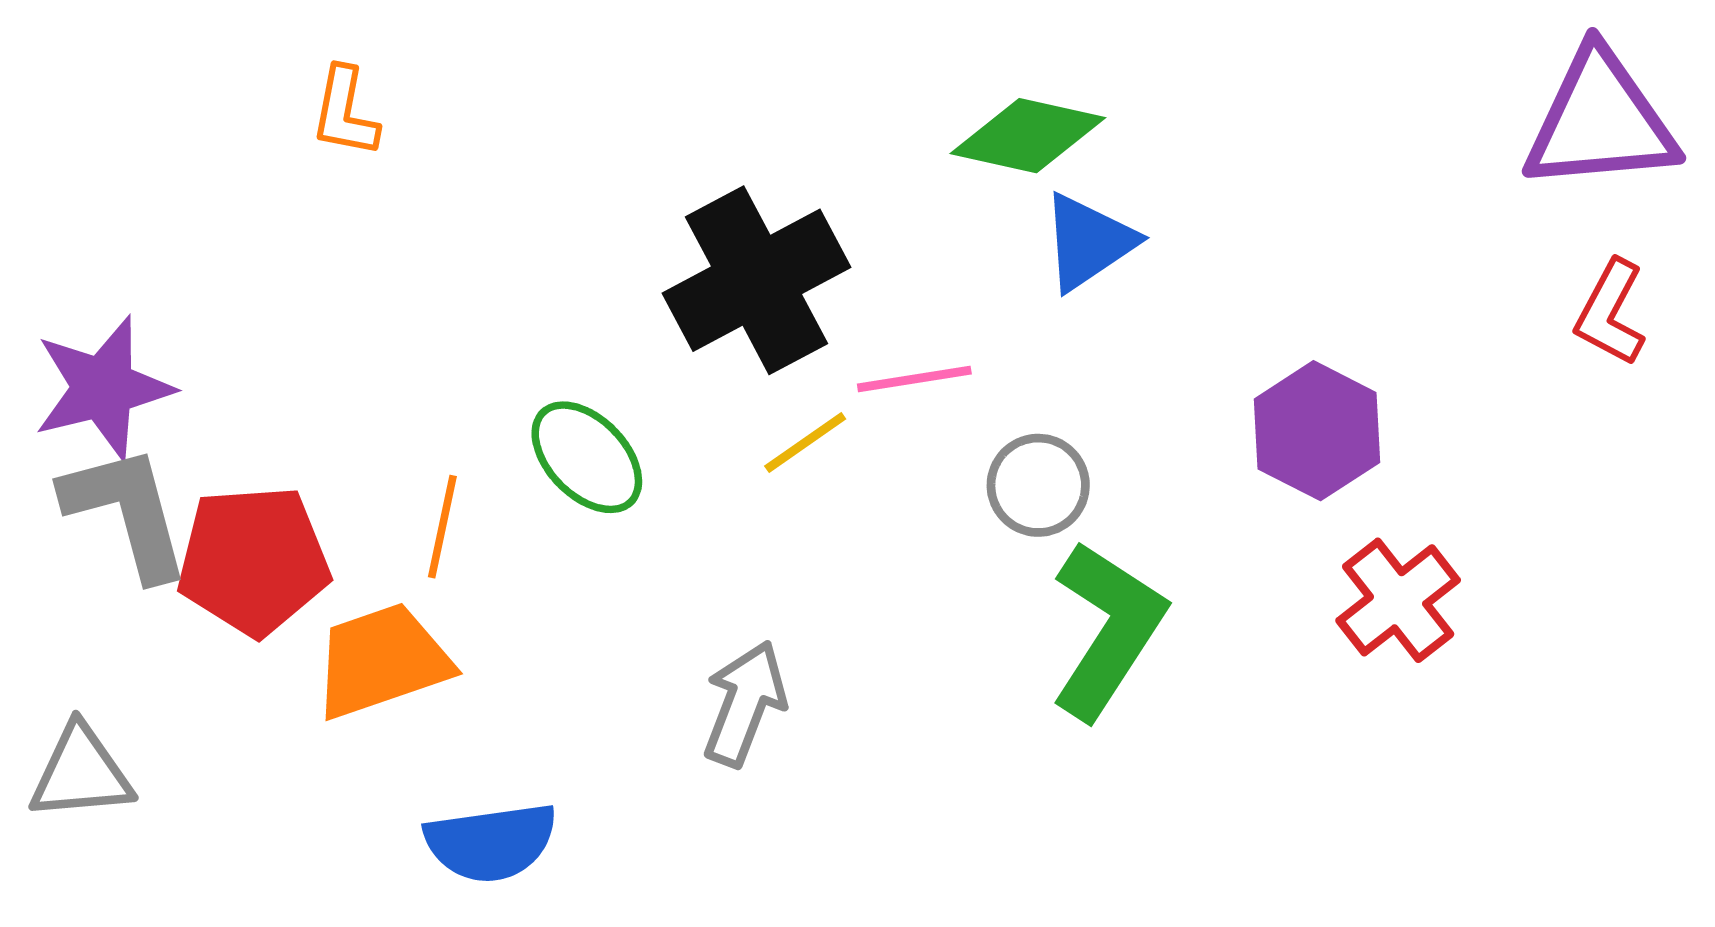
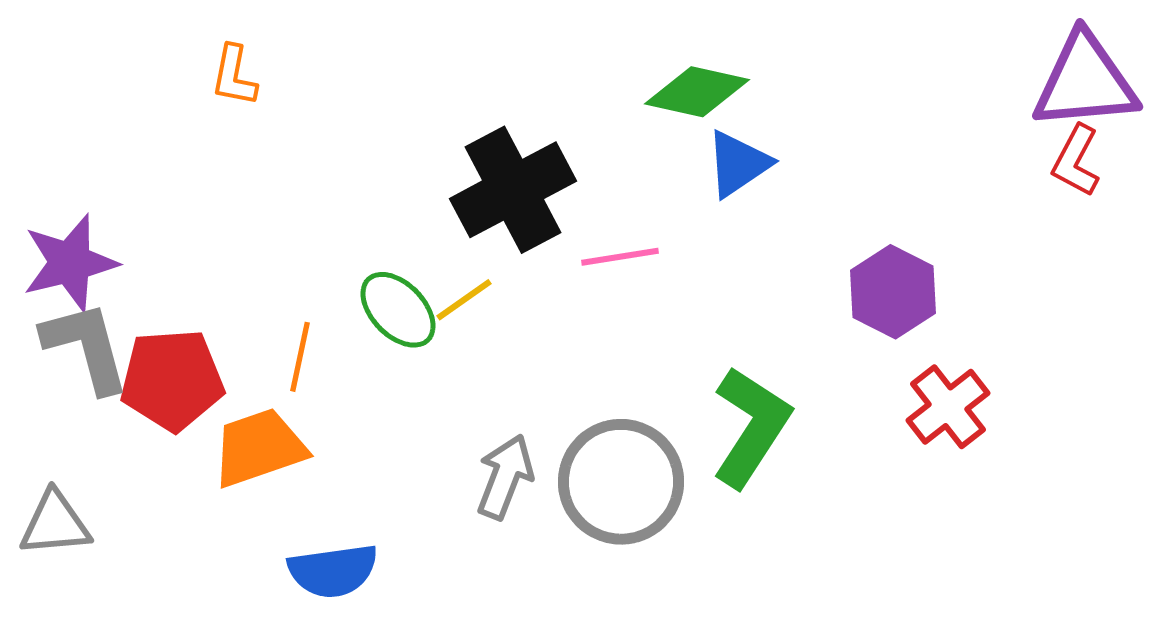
red L-shape: (1610, 313) -> (1076, 161), moved
yellow line: (805, 442) -> (464, 300), moved
gray circle: (1038, 485) -> (621, 482), moved, size x1.8

